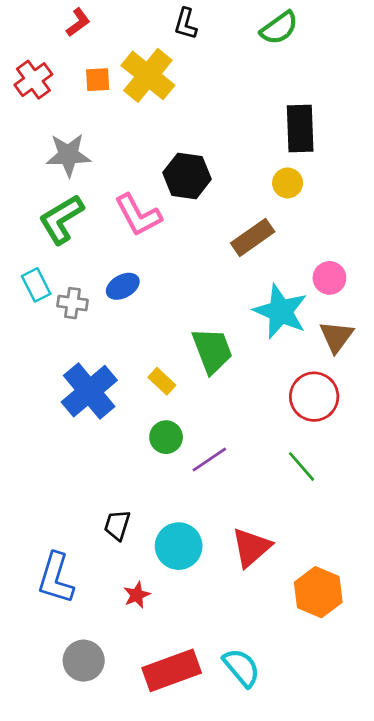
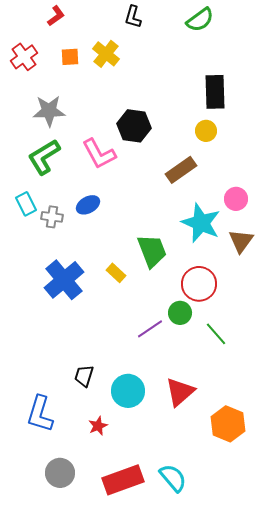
yellow cross: (148, 75) -> (106, 54), size x0.7
red circle: (314, 397) -> (199, 284), moved
green circle: (166, 437) -> (180, 313), moved

